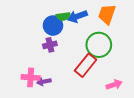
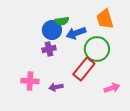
orange trapezoid: (107, 14) -> (105, 19), turned -35
blue arrow: (77, 16) -> (76, 33), moved
purple arrow: (44, 82) -> (56, 87), moved

